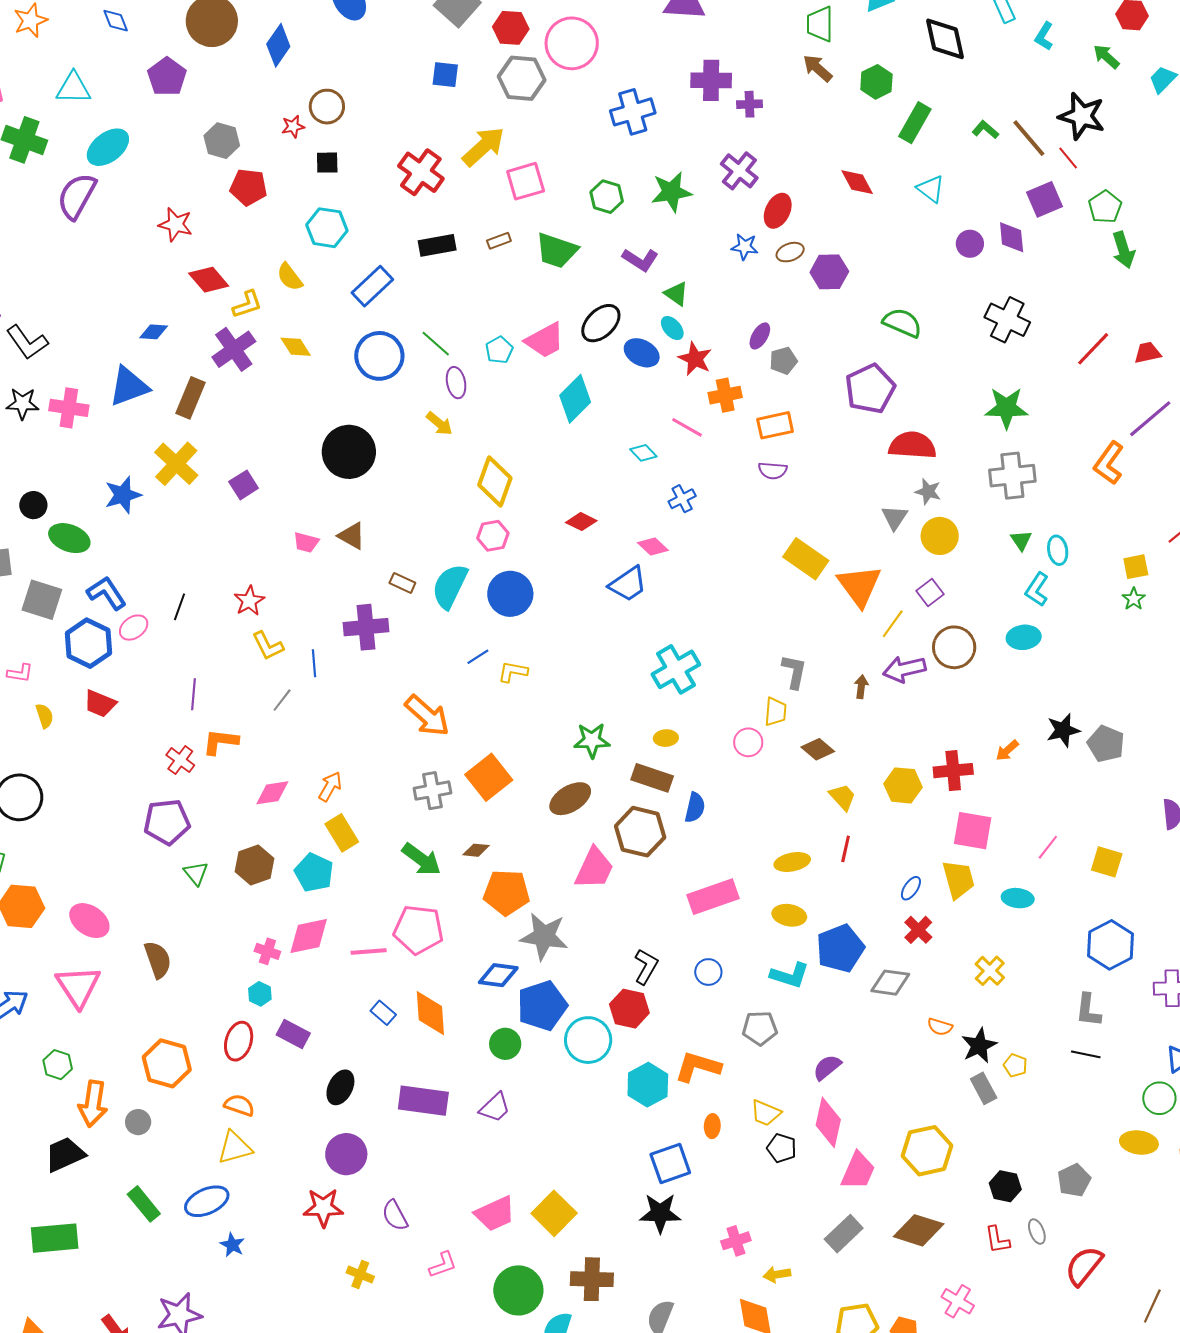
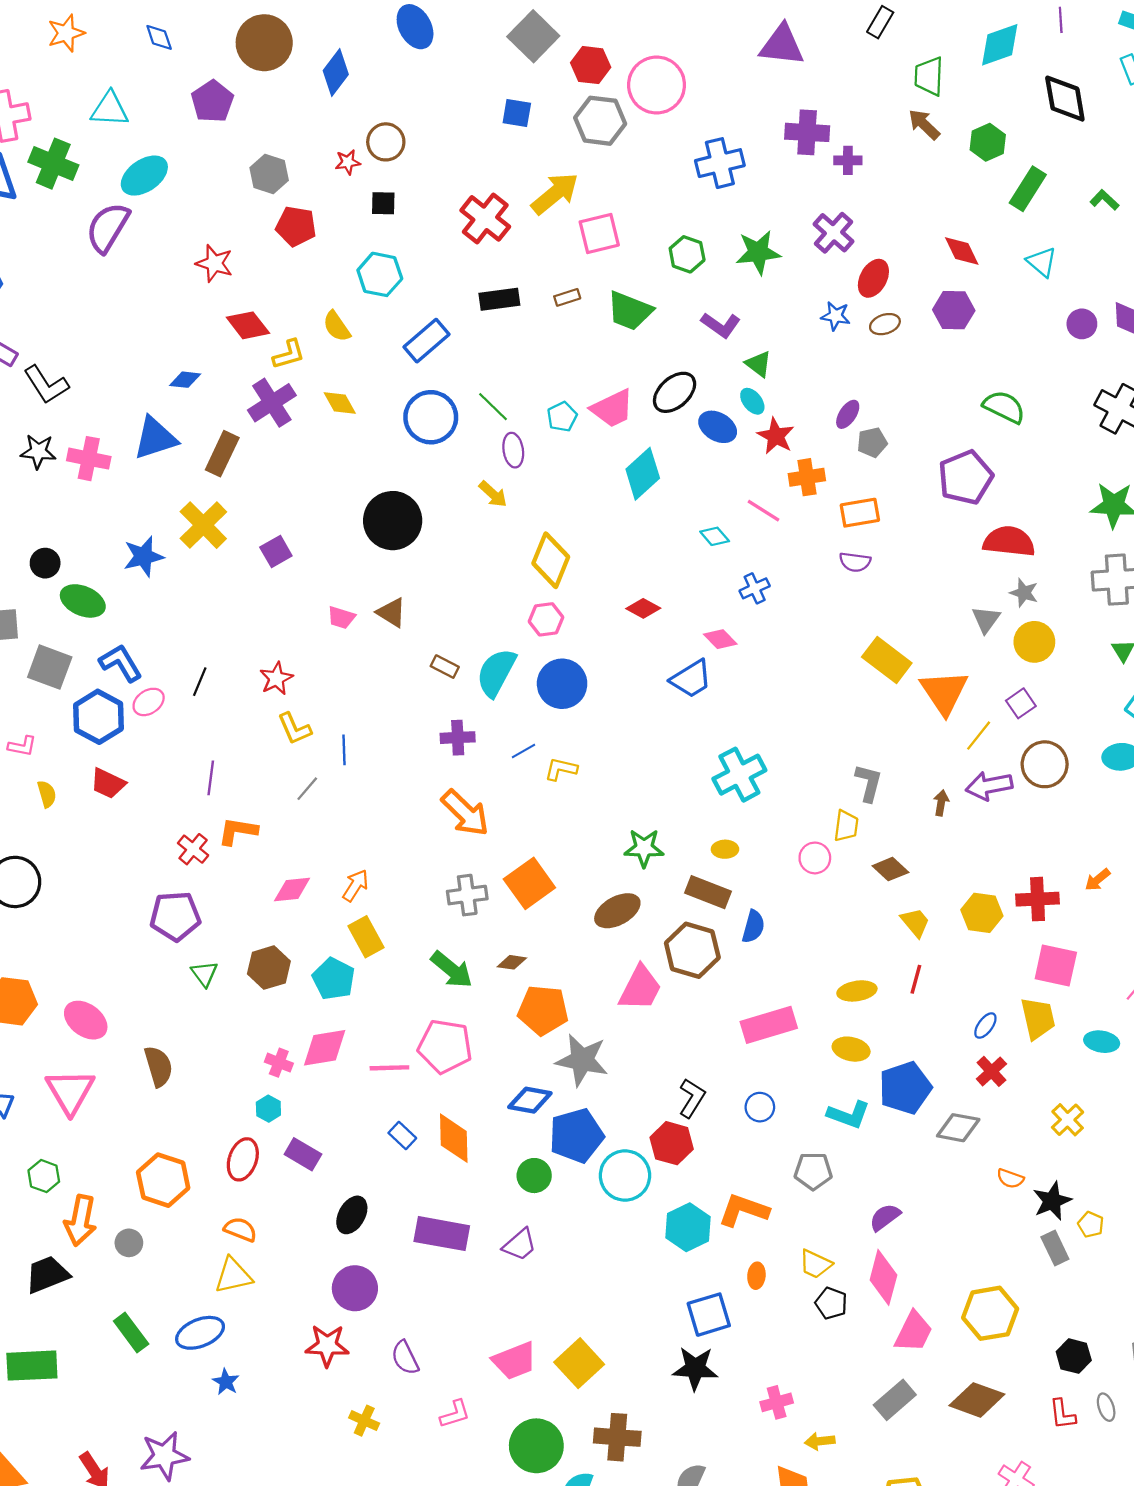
purple hexagon: (829, 272) -> (954, 310), moved
purple cross: (366, 627) -> (458, 738), moved, size x0.7

